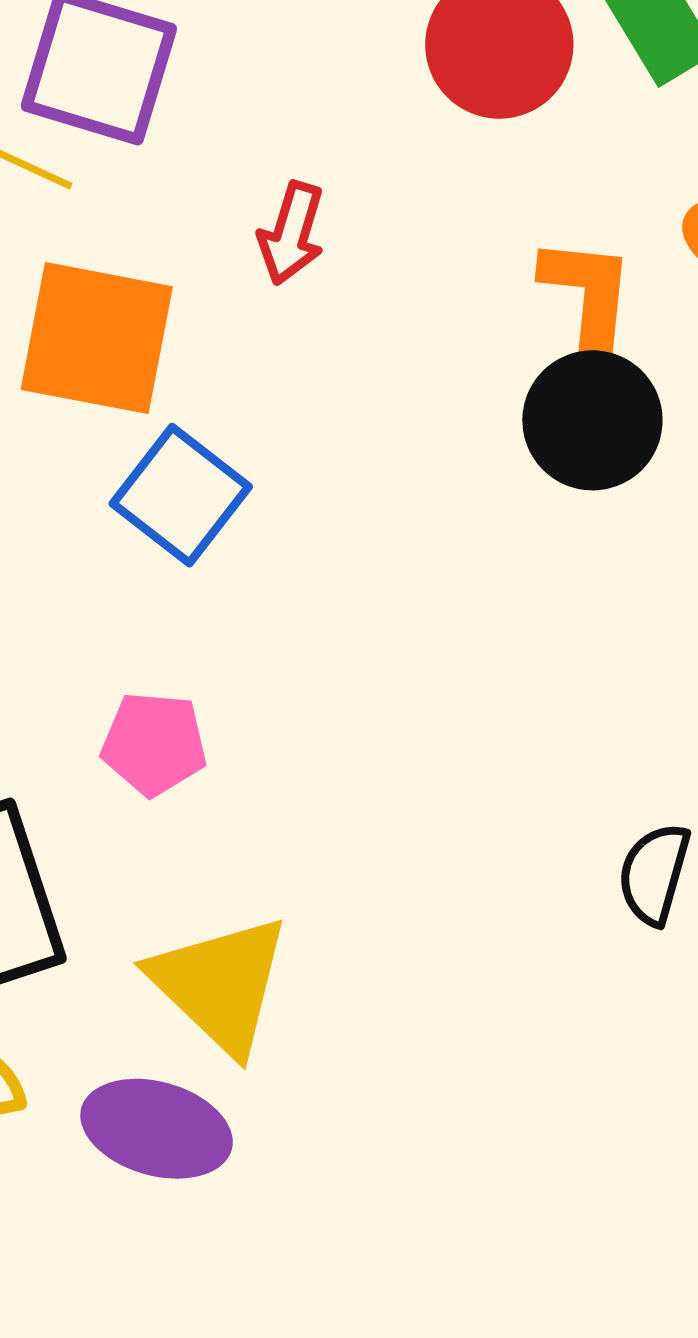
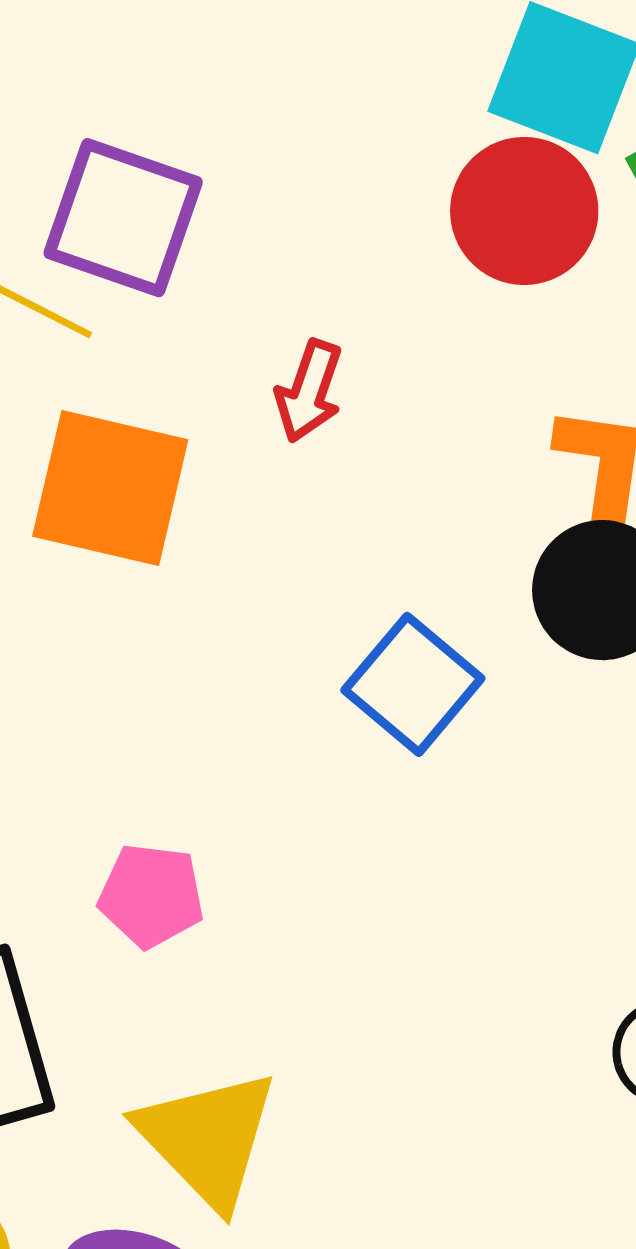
blue square: (181, 495) -> (413, 684), moved

